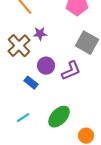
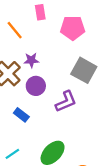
purple circle: (46, 66) -> (36, 86), moved

